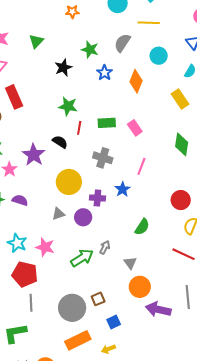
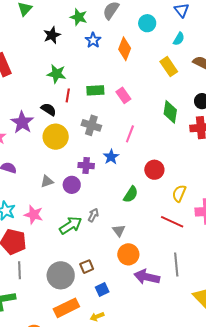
yellow circle: (69, 182) -> (56, 137), moved
red circle: (181, 200) -> (154, 170), moved

